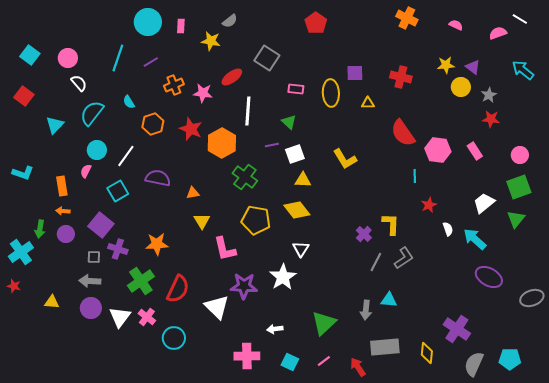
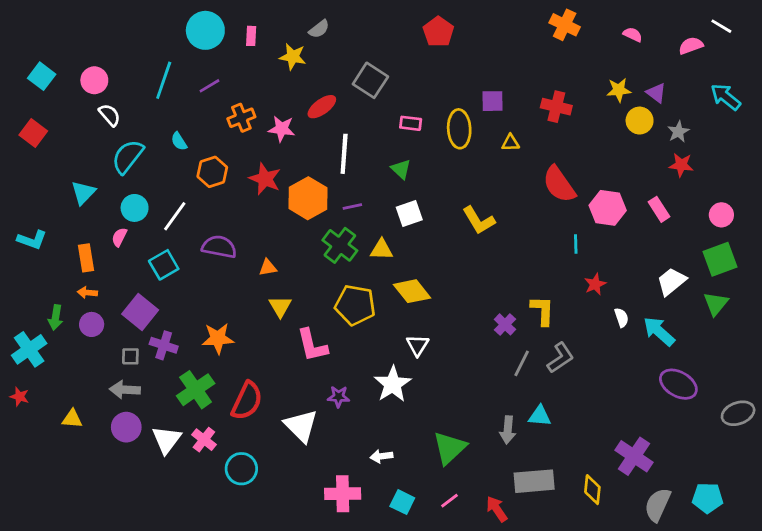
cyan triangle: (55, 125) -> (83, 193), moved
purple line: (272, 145) -> (352, 207), moved
yellow triangle: (303, 180) -> (382, 250), moved
purple star: (244, 286) -> (339, 397), size x0.6

